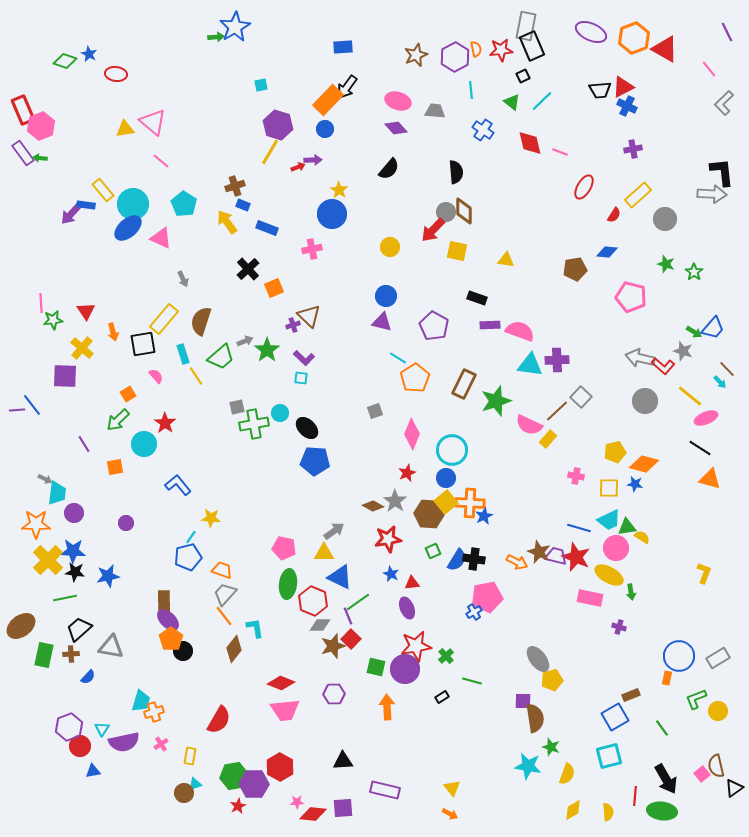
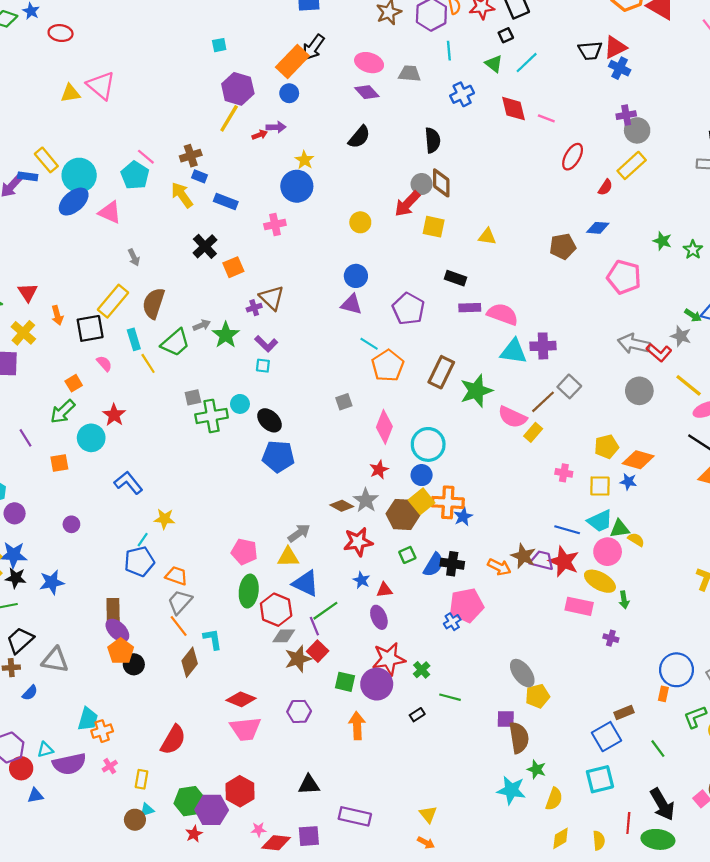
blue cross: (483, 130) -> (462, 94), turned 30
pink line: (161, 161) -> (146, 157), moved
gray circle: (665, 219) -> (637, 130), moved
cyan triangle: (102, 729) -> (45, 750), turned 42

